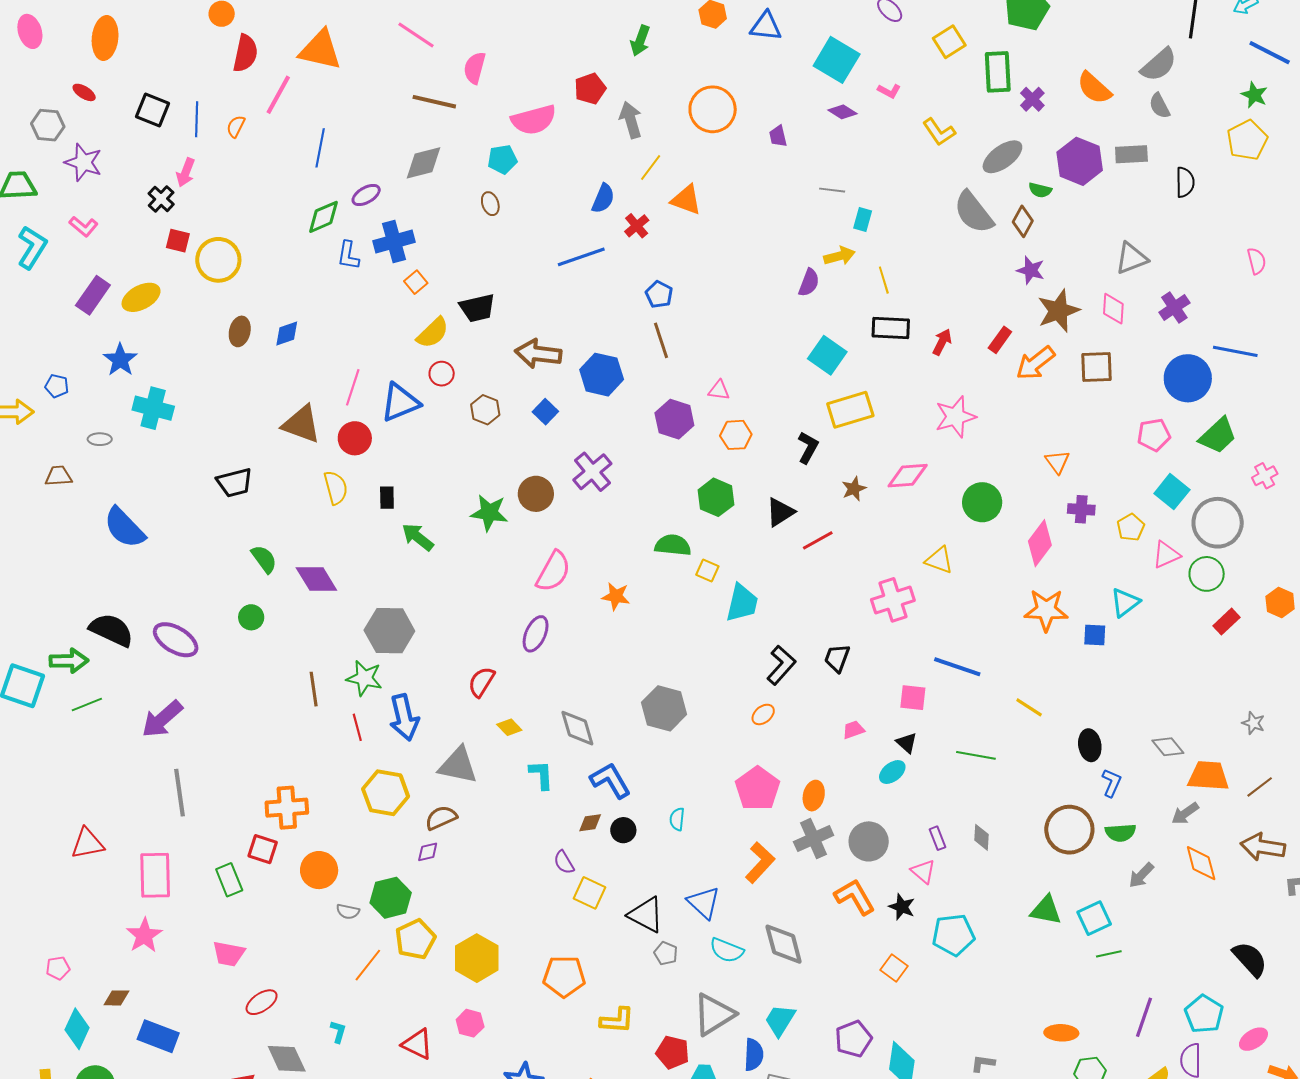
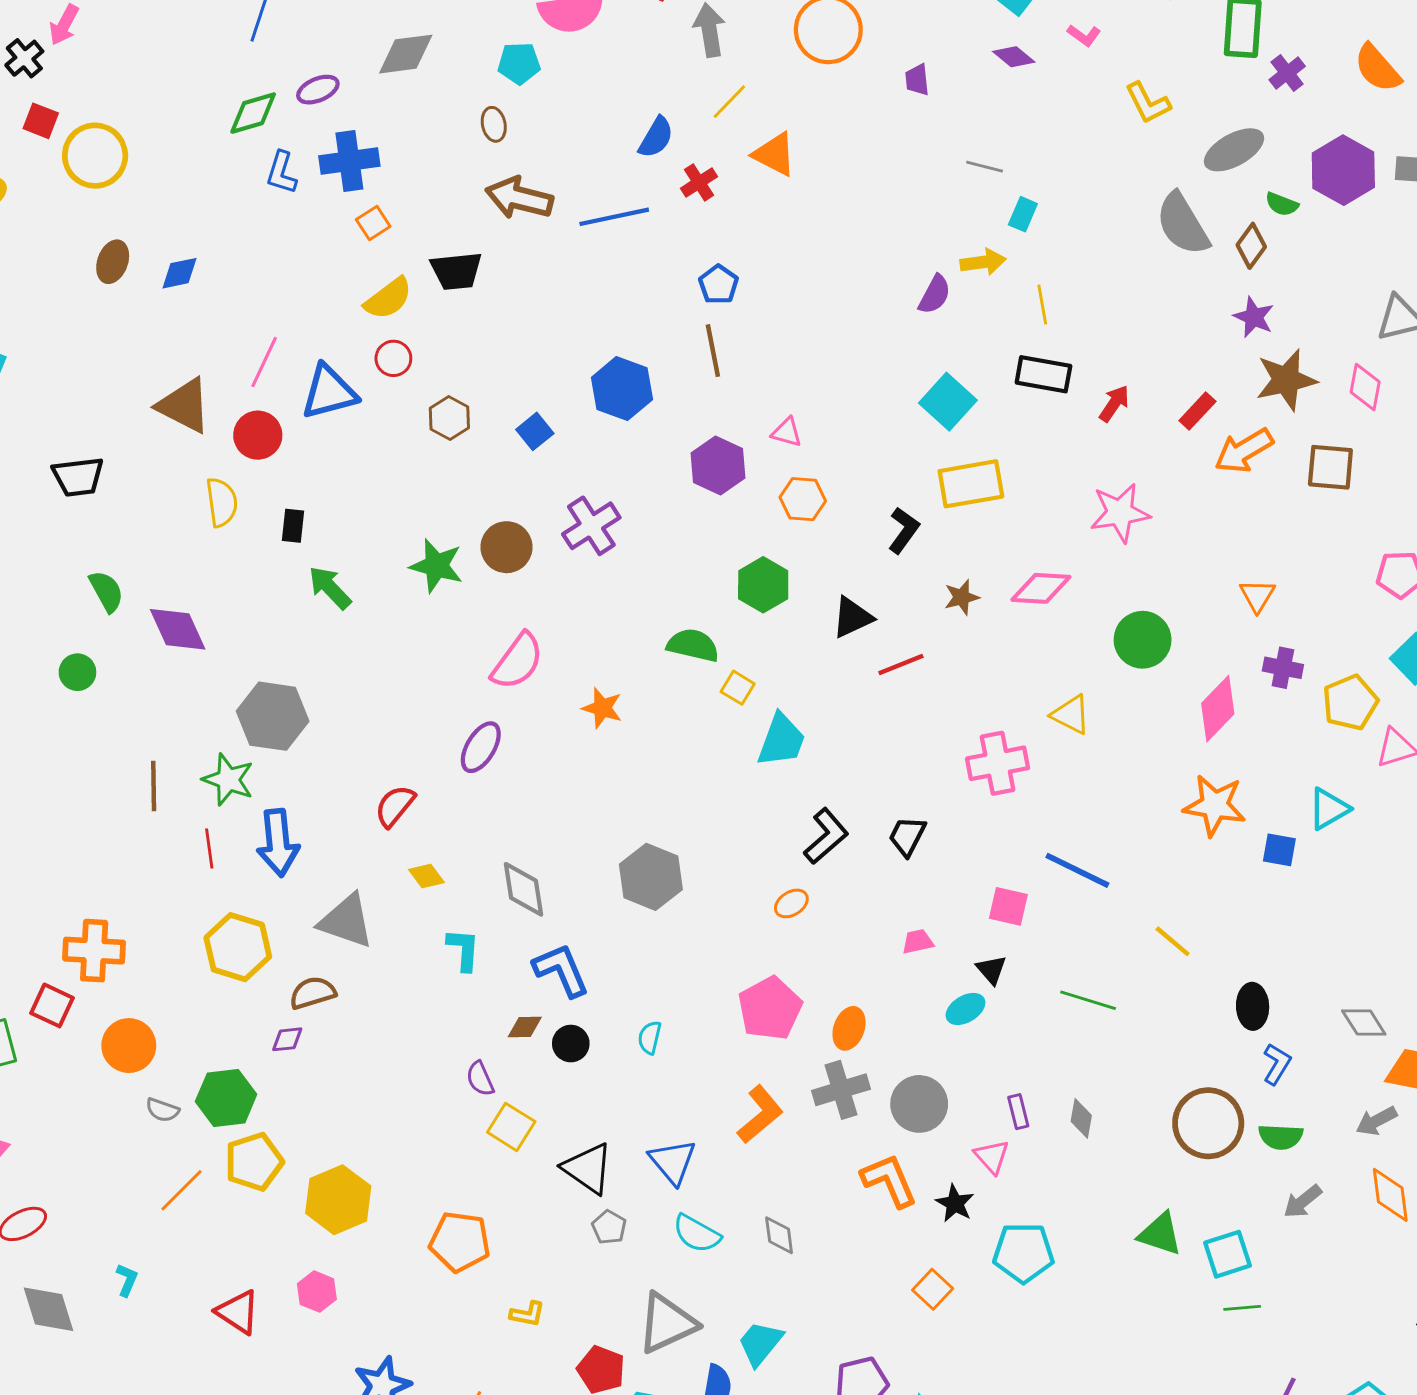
brown arrow: (538, 354) -> (519, 198), moved
yellow pentagon: (1131, 527) -> (1350, 702), size x1.4
gray diamond: (784, 944) -> (779, 1235), size x0.6
yellow L-shape: (617, 1020) -> (527, 1314), size x0.7

